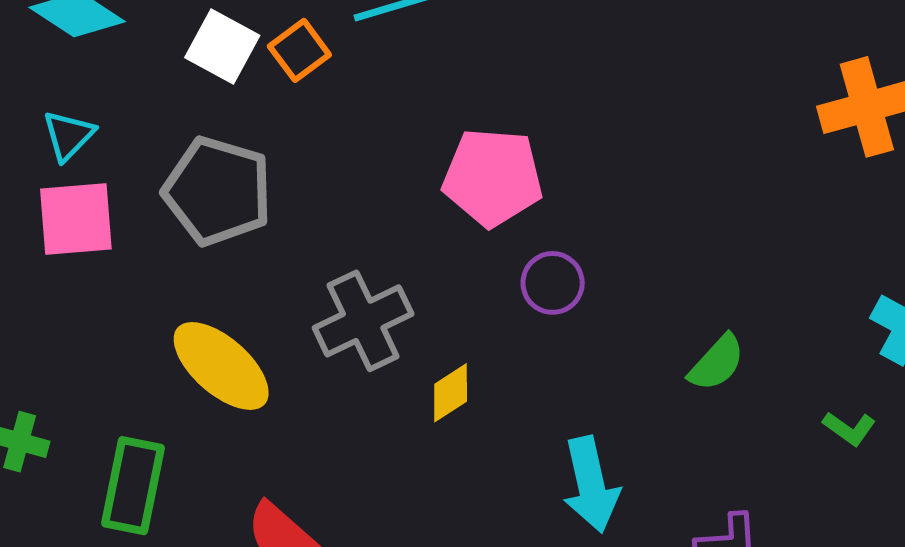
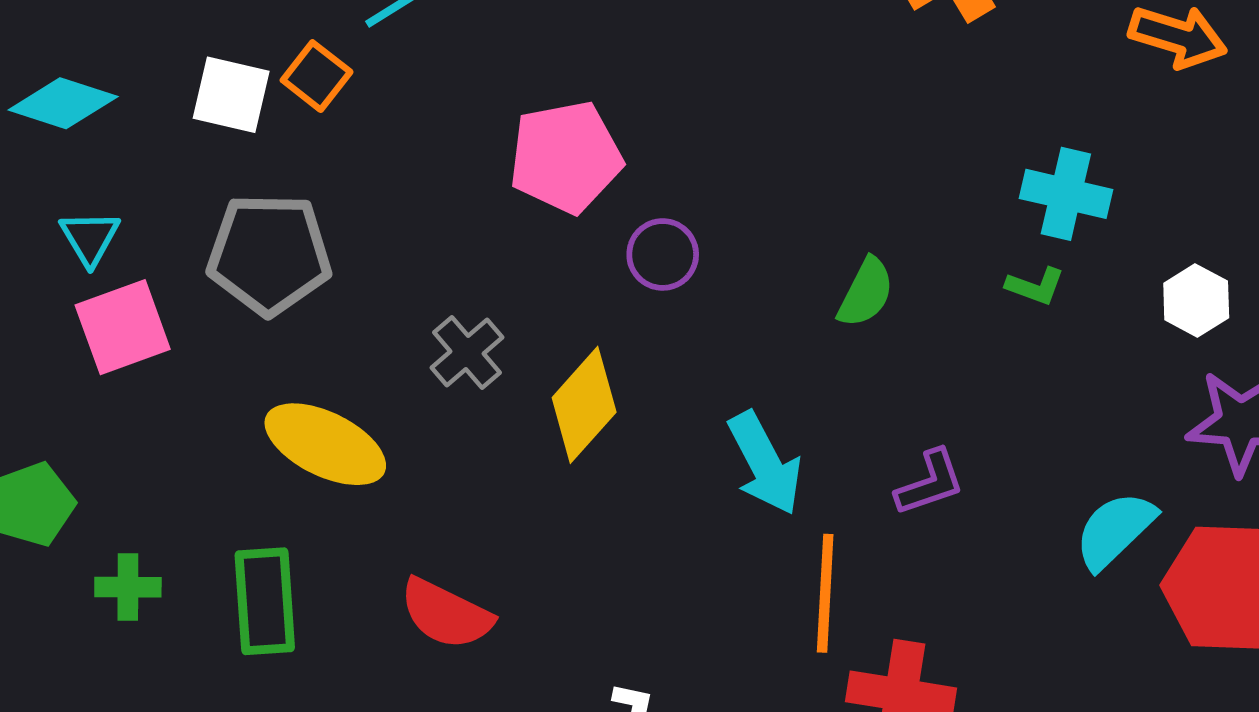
gray cross: (363, 321) -> (467, 352), size x0.7
yellow diamond: (451, 393) -> (584, 405), size x1.6
green L-shape: (849, 428) -> (1035, 286), moved

